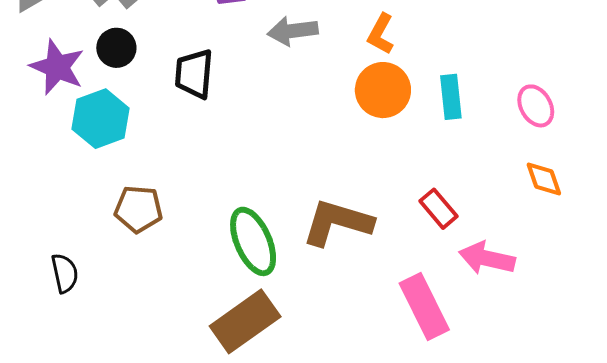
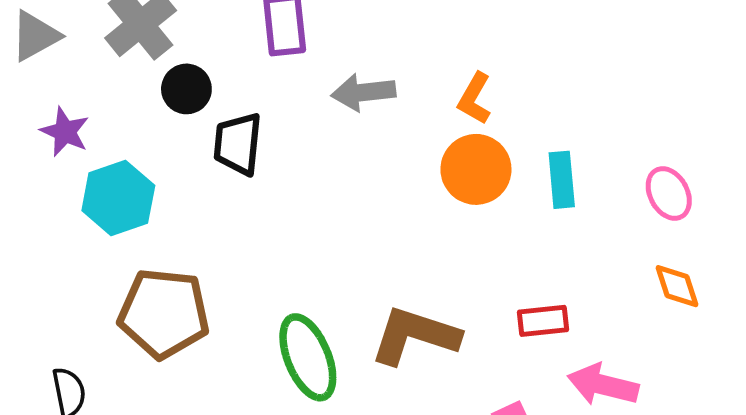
black circle: (116, 48) -> (186, 89), moved
purple star: (57, 67) -> (65, 132), size x0.7
brown pentagon: (138, 209) -> (164, 313), size x1.5
red rectangle: (438, 209) -> (543, 321), turned -57

